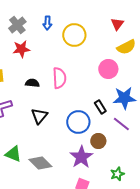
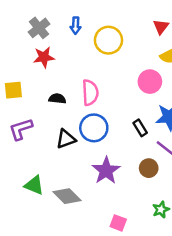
black triangle: (39, 116) -> (66, 139), turned 30
blue circle: (78, 122) -> (94, 128), moved
brown circle: (98, 141) -> (149, 168), moved
purple star: (81, 157) -> (106, 171), moved

